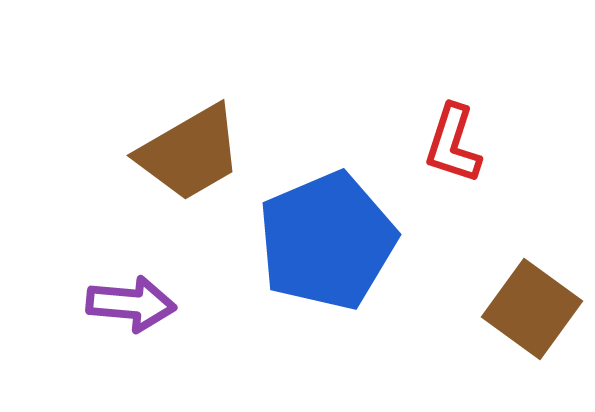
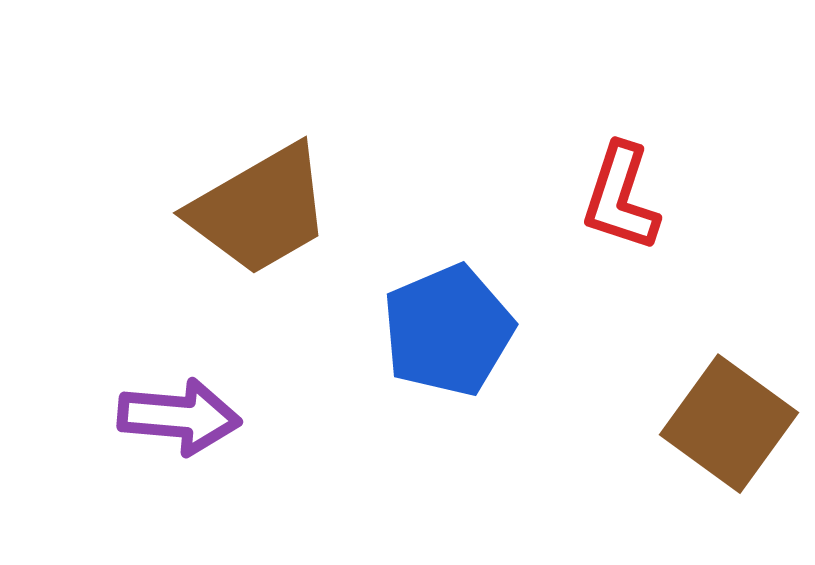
blue pentagon: (327, 241) -> (448, 330), size x0.7

